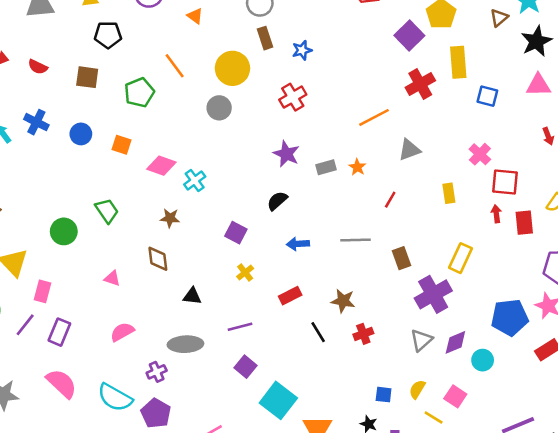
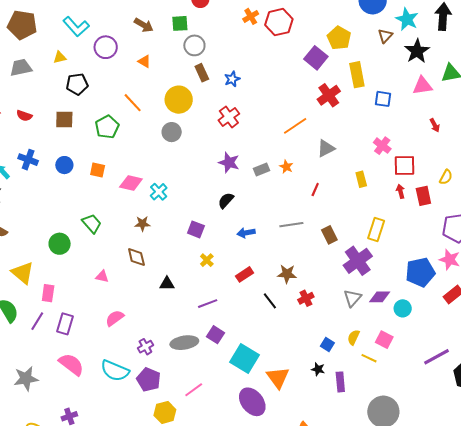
purple diamond: (455, 342) -> (380, 297), turned 30
gray ellipse: (185, 344) -> (184, 343), moved
blue square: (384, 395) -> (327, 345), turned 32

